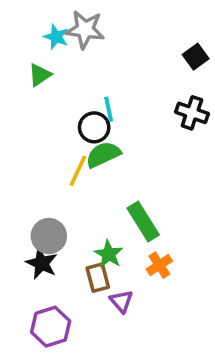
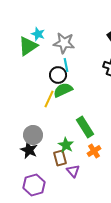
gray star: (85, 30) -> (64, 43), moved
cyan star: (56, 37) -> (38, 34), moved
green triangle: (40, 75) -> (28, 46), size x1.5

